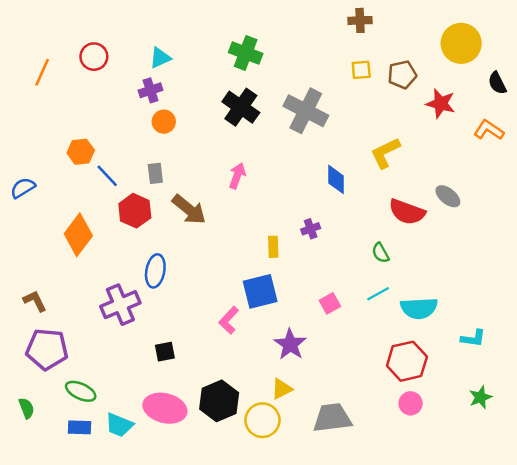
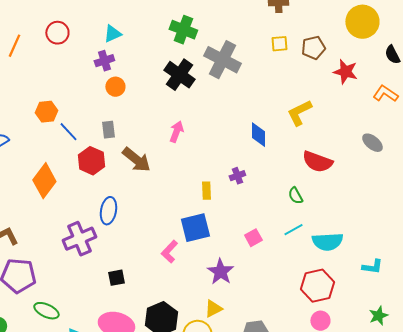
gray cross: (306, 111) -> (222, 60), moved
gray ellipse: (448, 196) -> (372, 143), moved

